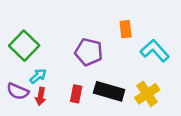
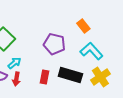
orange rectangle: (126, 29) -> (83, 26), turned -32
cyan L-shape: (155, 51) -> (91, 51), moved

